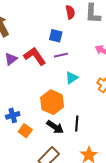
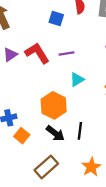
blue square: (56, 36) -> (56, 19), moved

